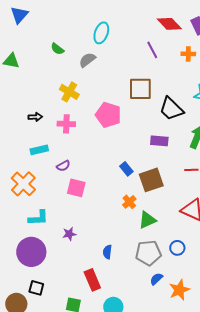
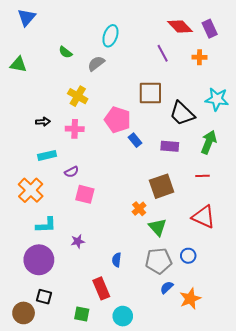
blue rectangle: (126, 169) -> (135, 140), moved
green triangle: (147, 220) -> (158, 227), turned -48

